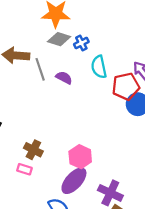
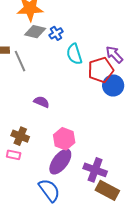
purple semicircle: (64, 78) -> (42, 102), moved

